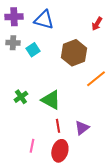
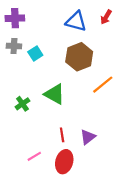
blue triangle: (44, 20) -> (76, 21), moved
red arrow: (97, 24) -> (106, 17), moved
green triangle: (51, 100) -> (55, 94), moved
pink line: (32, 146) -> (34, 156), turned 48

